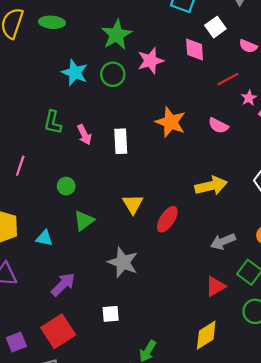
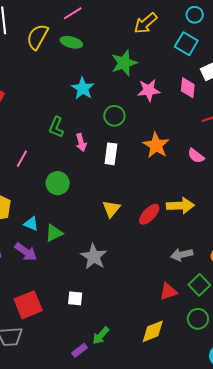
green circle: (113, 74) -> (114, 116), moved
green circle: (66, 186) -> (58, 183), size x1.5
red ellipse: (167, 219) -> (149, 214), moved
green triangle: (84, 221) -> (54, 233), moved
purple arrow: (63, 284) -> (26, 252), moved, turned 70

